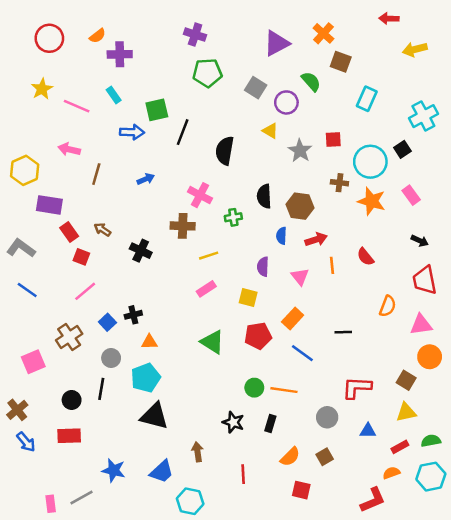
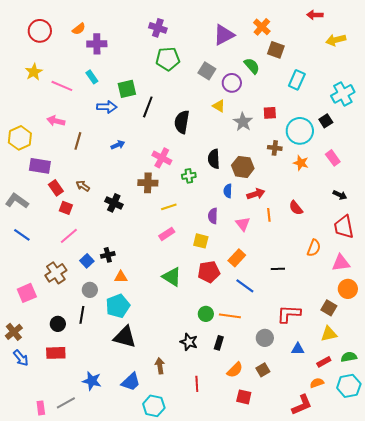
orange star: (372, 201) -> (301, 163), size x0.7

